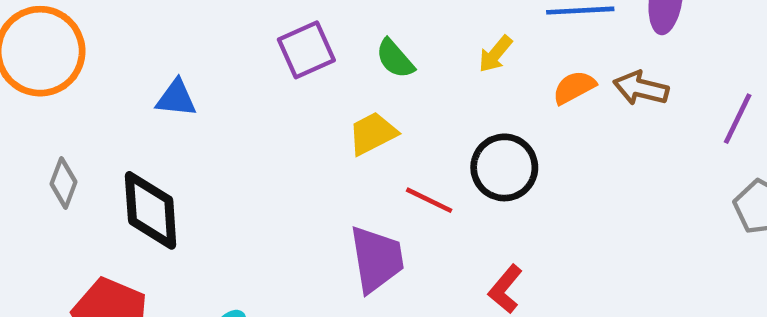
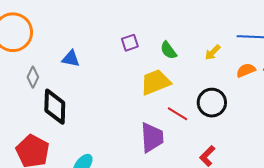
purple square: (306, 50) -> (130, 43), size x0.7
yellow trapezoid: (373, 133) -> (155, 82), size x1.4
gray diamond: (64, 183) -> (33, 77), moved

